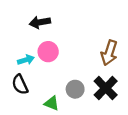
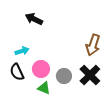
black arrow: (40, 22) -> (34, 19), turned 36
pink circle: (48, 52) -> (41, 69), moved

